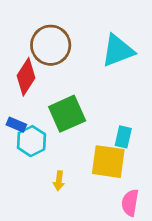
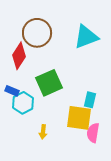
pink semicircle: (130, 203) -> (93, 133), moved

